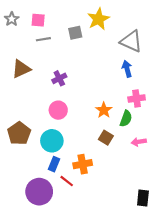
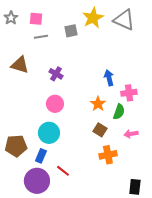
gray triangle: (131, 41) -> (124, 20), moved
brown triangle: (21, 69) -> (20, 65), turned 42
blue arrow: (127, 69) -> (109, 78), moved
purple cross: (59, 78) -> (56, 74), turned -32
brown pentagon: (19, 133) -> (16, 146), moved, turned 30
blue rectangle: (54, 164) -> (41, 156), moved
orange cross: (83, 164) -> (108, 155), moved

